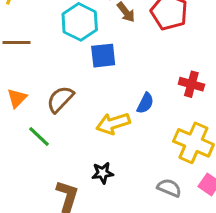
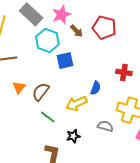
orange triangle: (17, 98) -> (19, 87), moved
green line: (39, 136) -> (48, 117), moved
gray semicircle: (169, 188) -> (105, 126), moved

